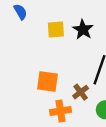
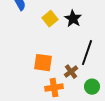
yellow square: (56, 30) -> (50, 19), turned -35

